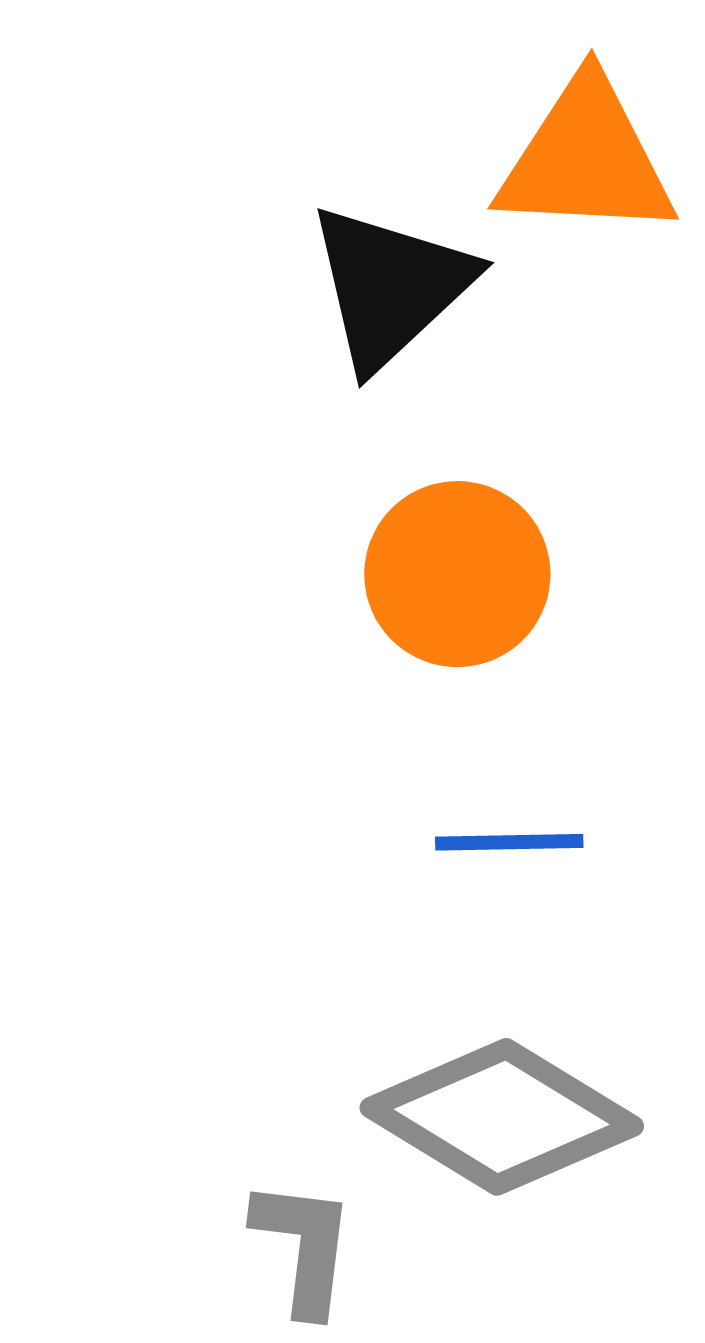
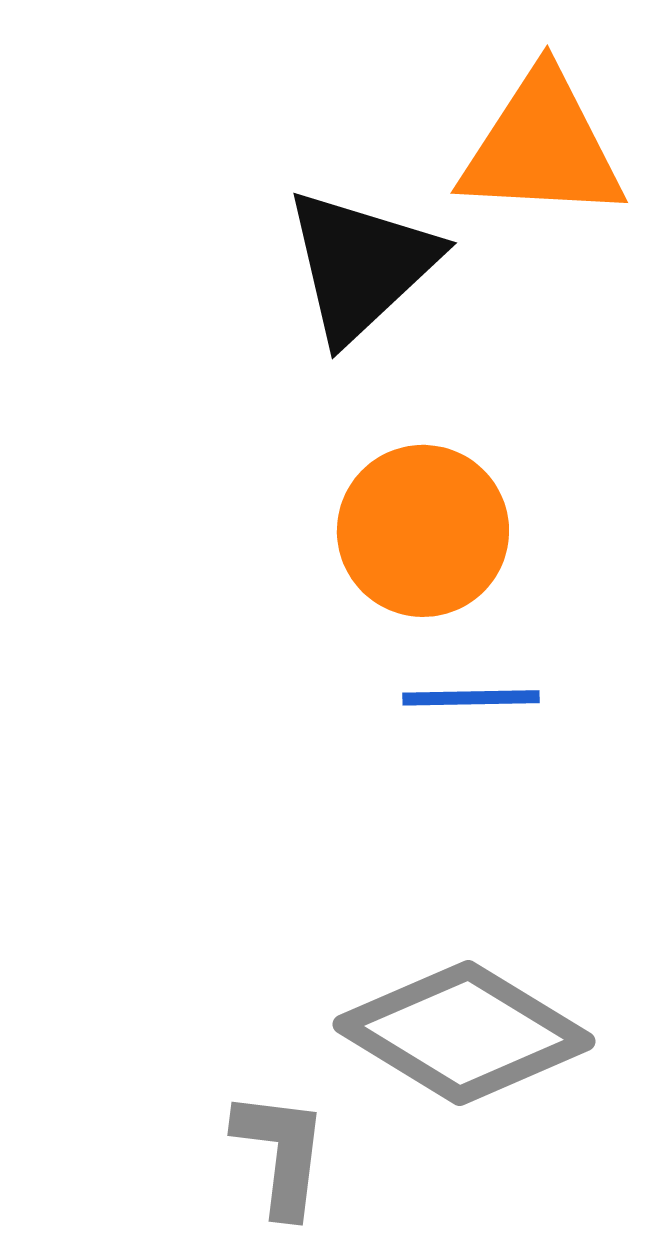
blue line: (509, 842) -> (471, 698), moved

